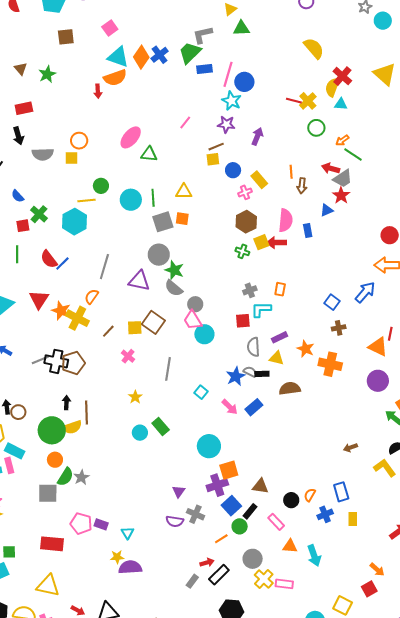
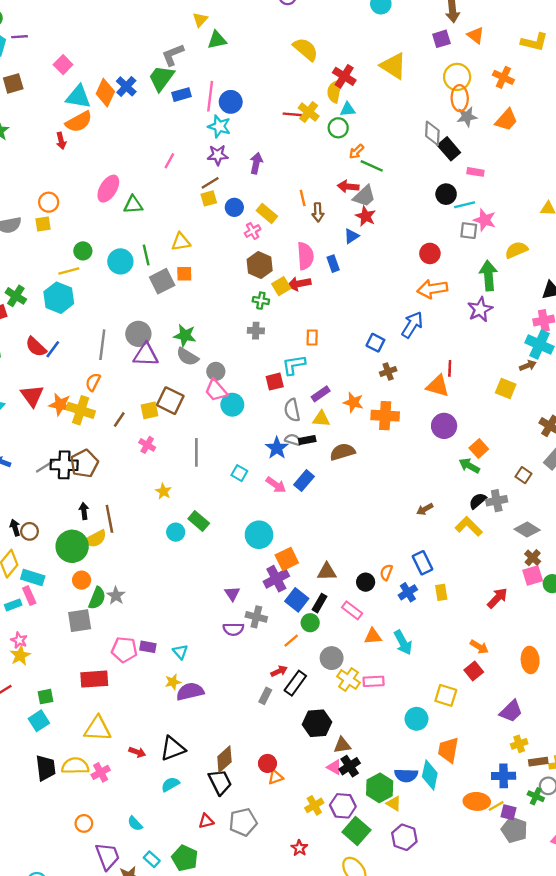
green circle: (316, 128) -> (338, 128), moved
gray circle: (159, 255) -> (138, 334), moved
gray cross: (250, 290) -> (256, 331), moved, turned 32

